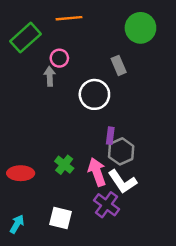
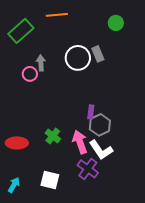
green circle: (140, 28) -> (116, 23), size x0.6
pink circle: (59, 58) -> (30, 74), moved
white circle: (94, 94) -> (78, 58), moved

